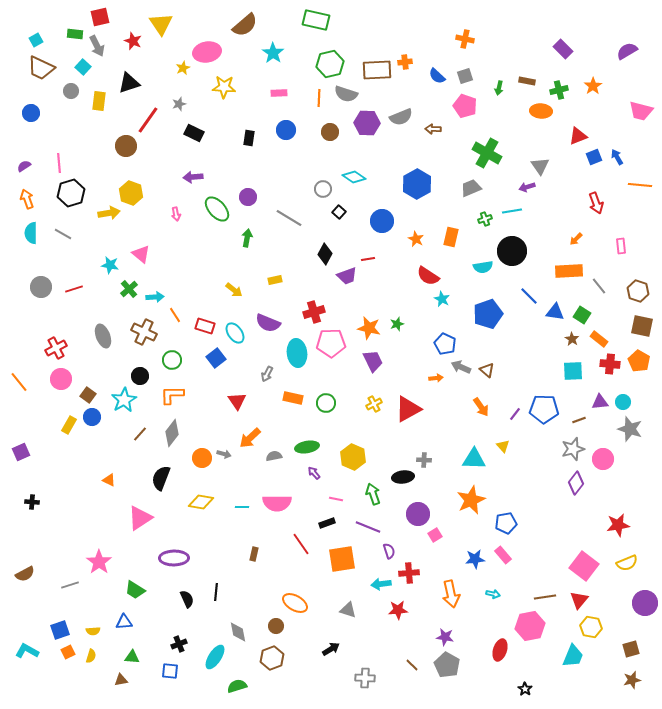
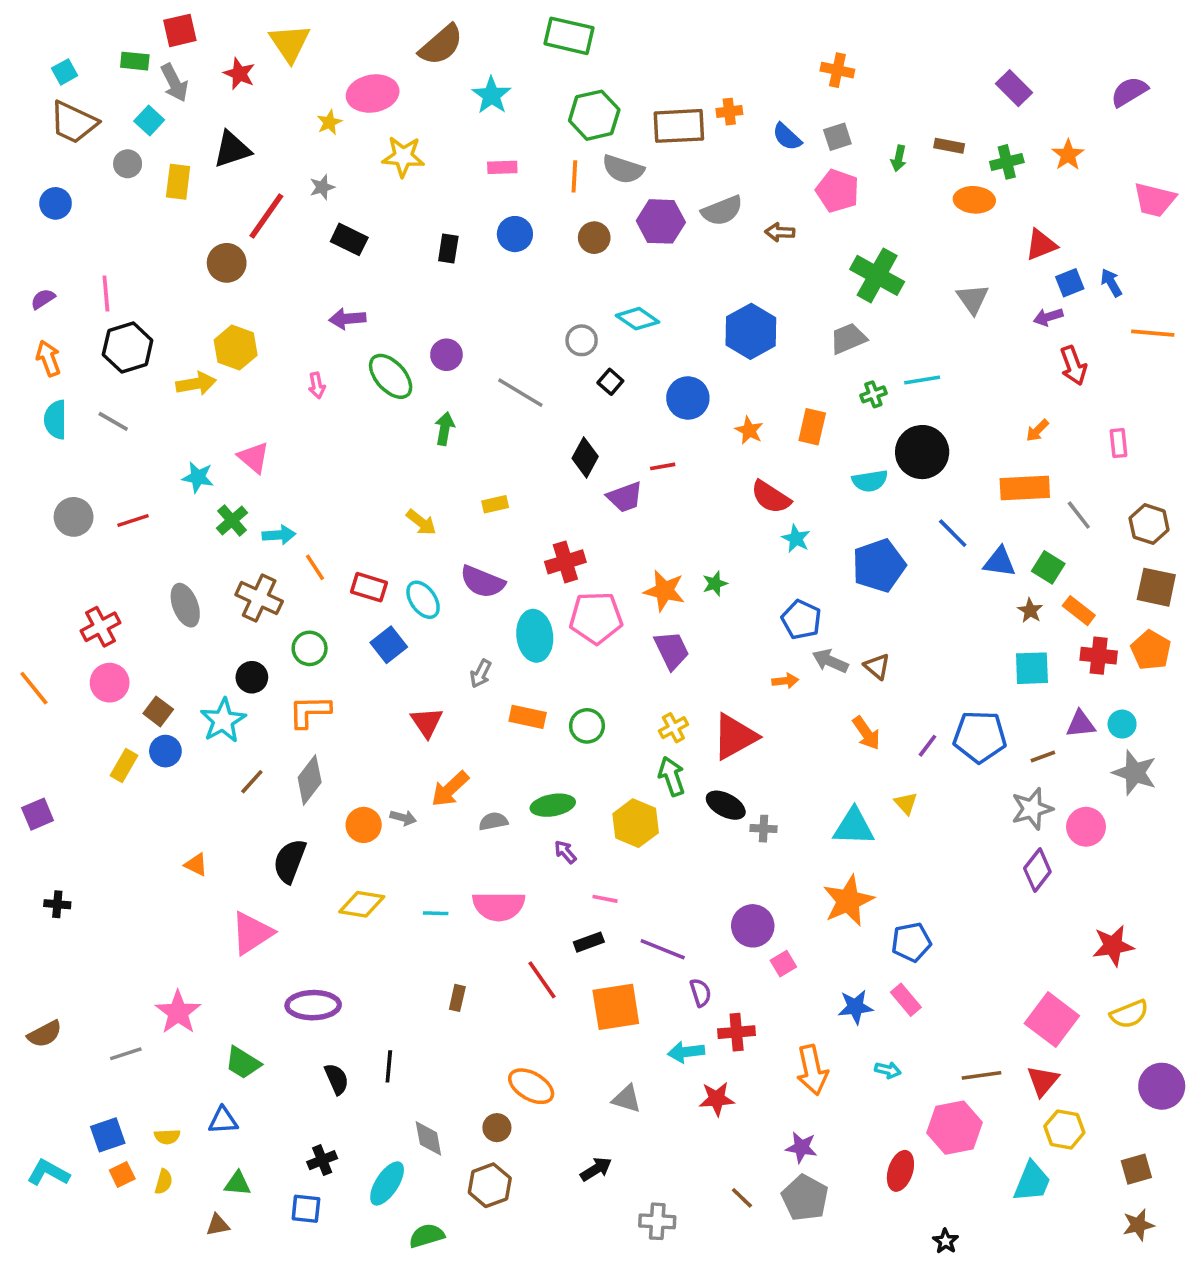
purple arrow: (527, 187) -> (1048, 317), moved
black ellipse: (403, 477) -> (726, 805), moved, turned 35
green arrow: (373, 494) -> (672, 776), moved

